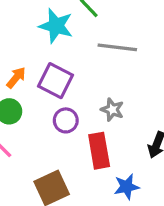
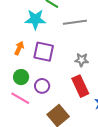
orange arrow: (16, 78) -> (19, 48), moved
purple circle: (66, 120) -> (42, 86), moved

